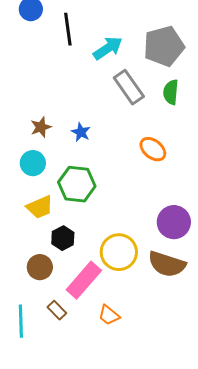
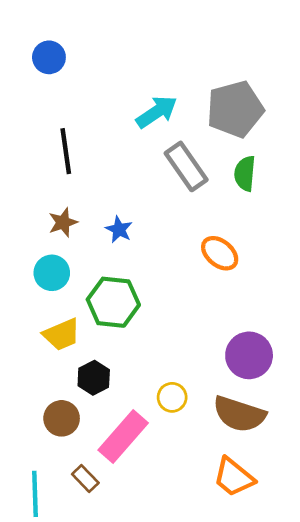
black line: (68, 29) -> (66, 151), moved
yellow circle: (119, 252) -> (172, 397), size x0.6
orange trapezoid: (109, 315) -> (234, 477), moved, size x1.4

